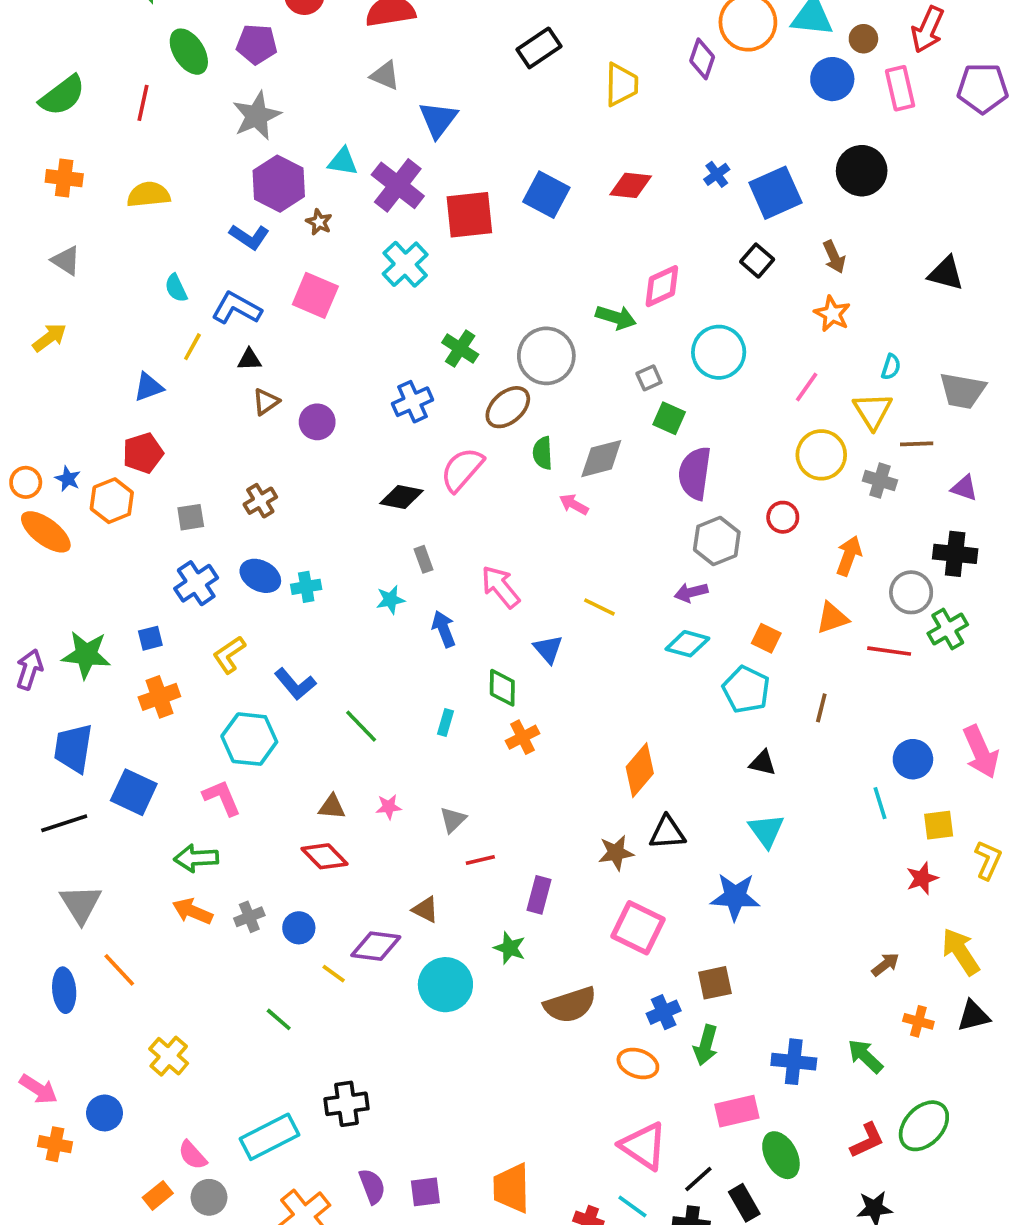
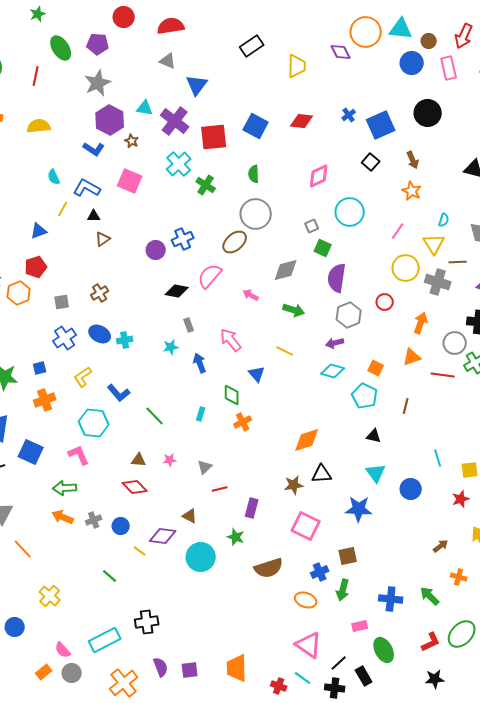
purple diamond: (702, 59) -> (341, 52), turned -45
green arrow: (616, 317) -> (294, 310), moved
green cross: (460, 349) -> (206, 185), moved
purple circle: (317, 422) -> (156, 250), moved
green semicircle: (543, 453) -> (254, 174), moved
gray cross: (880, 481) -> (438, 282), size x1.4
pink arrow: (574, 504) -> (251, 295), moved
blue circle: (913, 759) -> (411, 489), moved
orange diamond: (640, 770) -> (307, 440), turned 32
pink rectangle: (737, 1111) -> (360, 626), size x0.7

